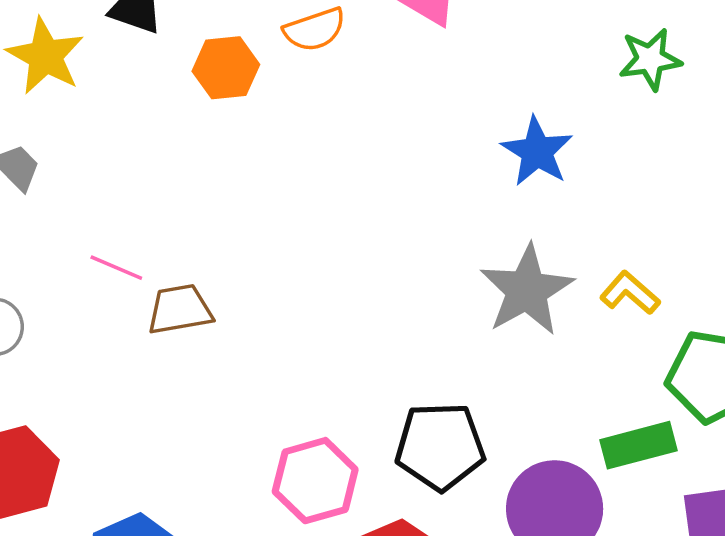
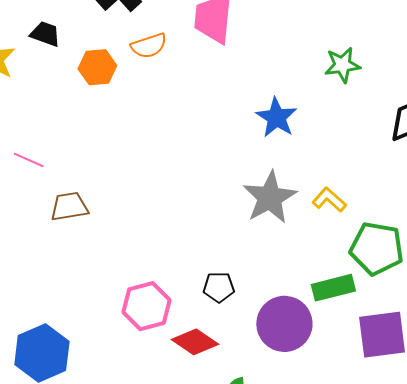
pink line: (116, 268) -> (29, 160), moved
black pentagon: (440, 446) -> (219, 287), size x0.6

